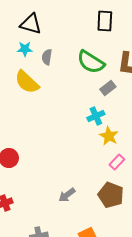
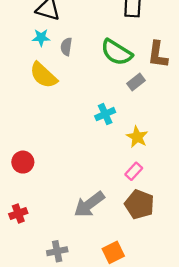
cyan cross: (96, 116) -> (105, 114), moved
pink rectangle: (117, 162) -> (134, 171), moved
gray arrow: (67, 195) -> (89, 204), size x1.6

